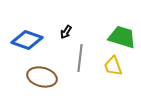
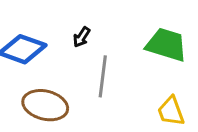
yellow trapezoid: (113, 66) -> (171, 111), moved

